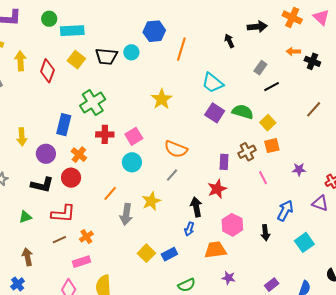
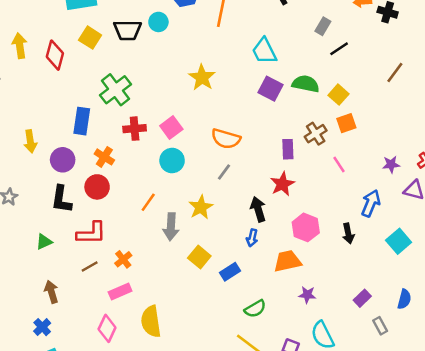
cyan trapezoid: (213, 83) -> (264, 51), turned 30
purple star: (299, 169) -> (391, 164), moved
black L-shape: (42, 185) -> (61, 199), turned 90
yellow square: (146, 253) -> (199, 257), moved

